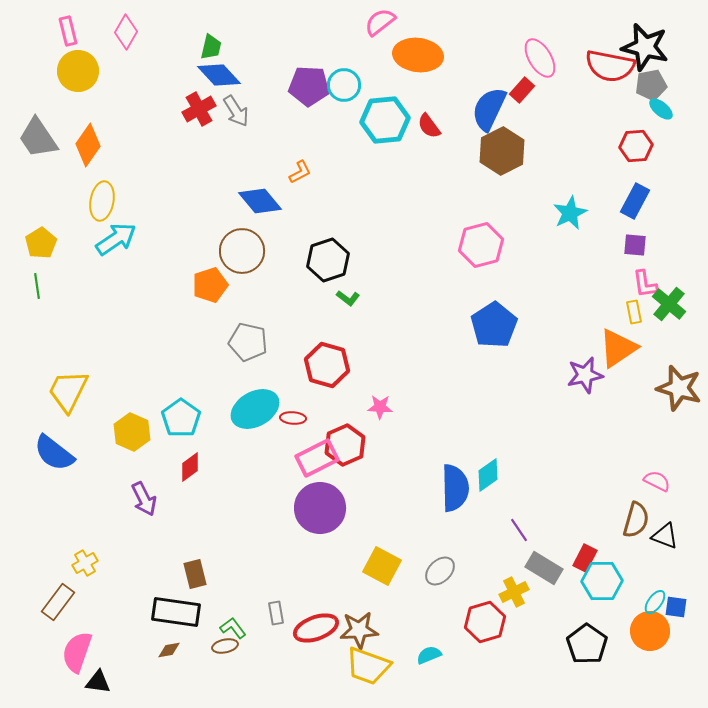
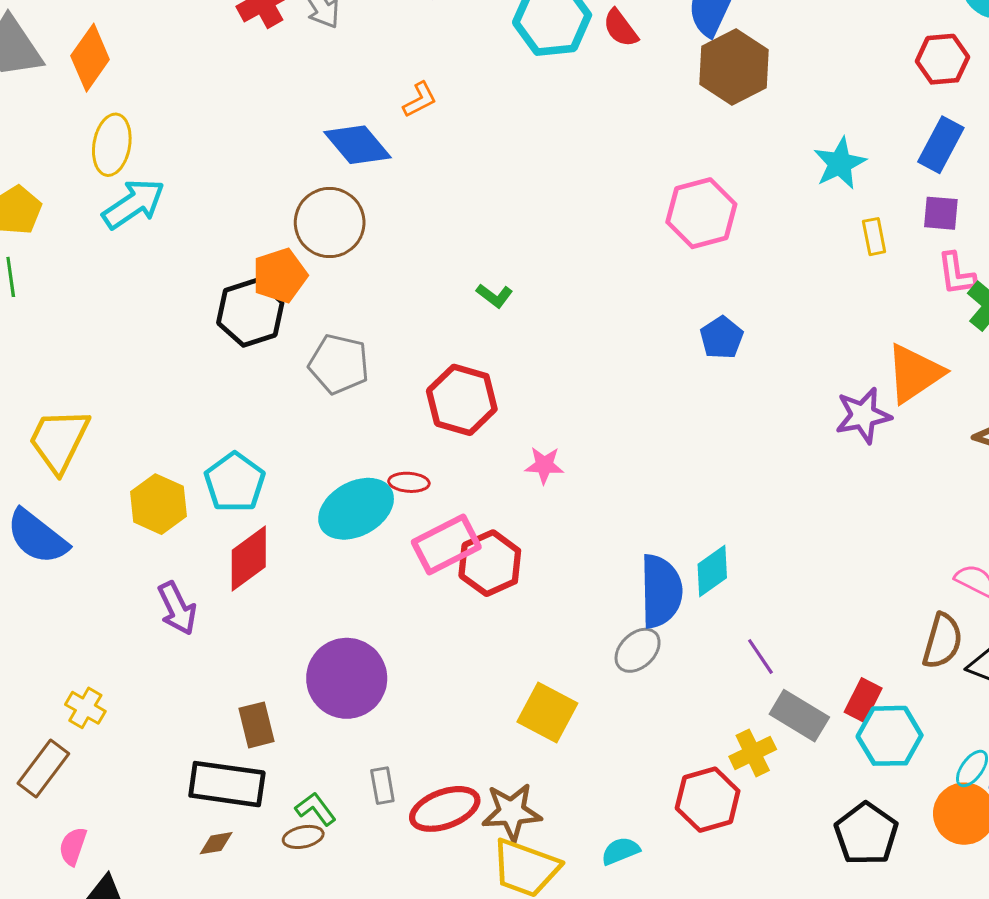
black hexagon: (328, 260) -> (250, 313), moved
yellow rectangle: (634, 312) -> (874, 237), moved
blue pentagon: (494, 325) -> (722, 338), size x0.6
cyan ellipse: (255, 409) -> (356, 509), moved
red hexagon: (345, 445) -> (490, 563), moved
red diamond: (190, 467) -> (249, 559), size x1.4
purple circle: (320, 508) -> (347, 678), moved
yellow cross: (85, 563) -> (85, 708), turned -30
gray ellipse: (440, 571) -> (638, 650), moved
pink semicircle: (77, 652) -> (73, 846), size x0.6

